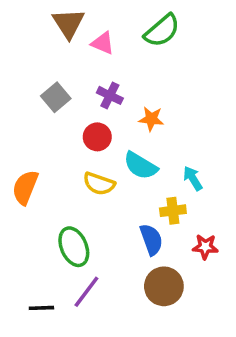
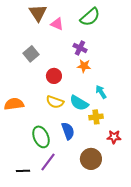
purple cross: (110, 95) -> (80, 48), moved
cyan semicircle: (140, 166) -> (79, 103), moved
cyan arrow: (193, 178) -> (101, 92), moved
orange semicircle: (25, 187) -> (14, 104), turned 60
blue semicircle: (151, 240) -> (68, 131), moved

